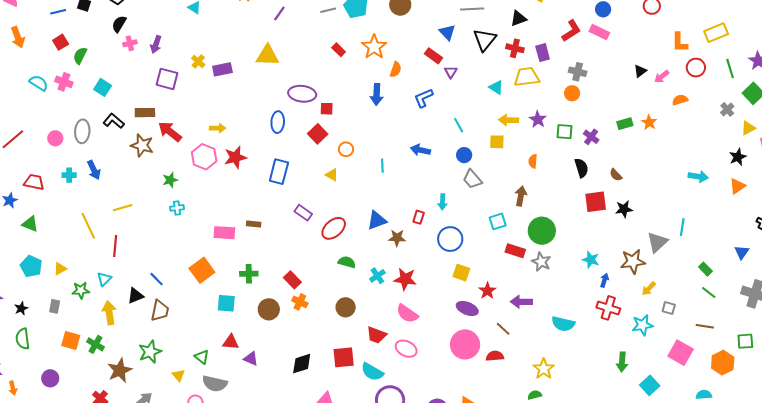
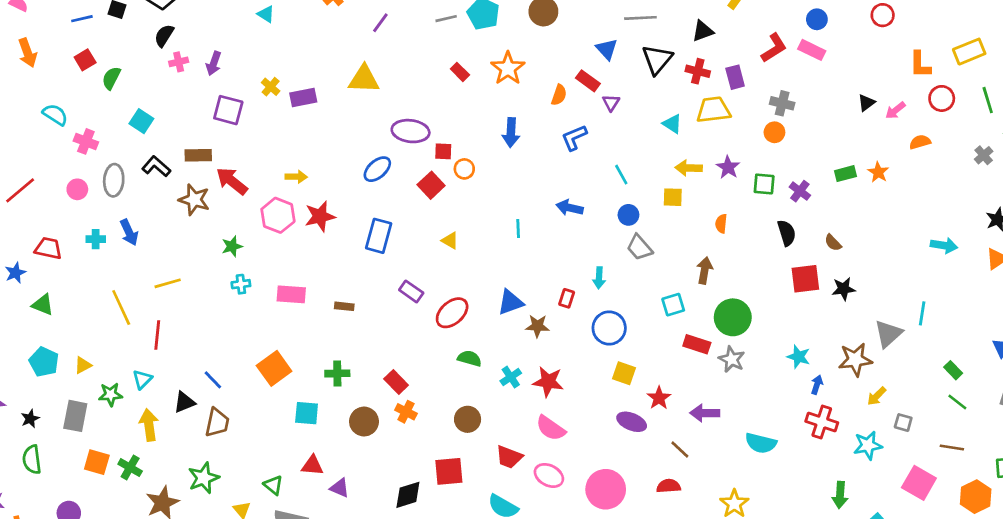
orange semicircle: (396, 70) -> (559, 95), moved
pink cross: (64, 82) -> (86, 141), moved
blue ellipse: (278, 122) -> (377, 169), turned 45
orange circle: (346, 149) -> (464, 169), moved
pink rectangle: (224, 233) -> (291, 294), moved
gray rectangle: (55, 306) -> (75, 416), size x1.6
pink circle: (465, 344) -> (606, 489), moved
red square: (344, 357) -> (449, 471), moved

